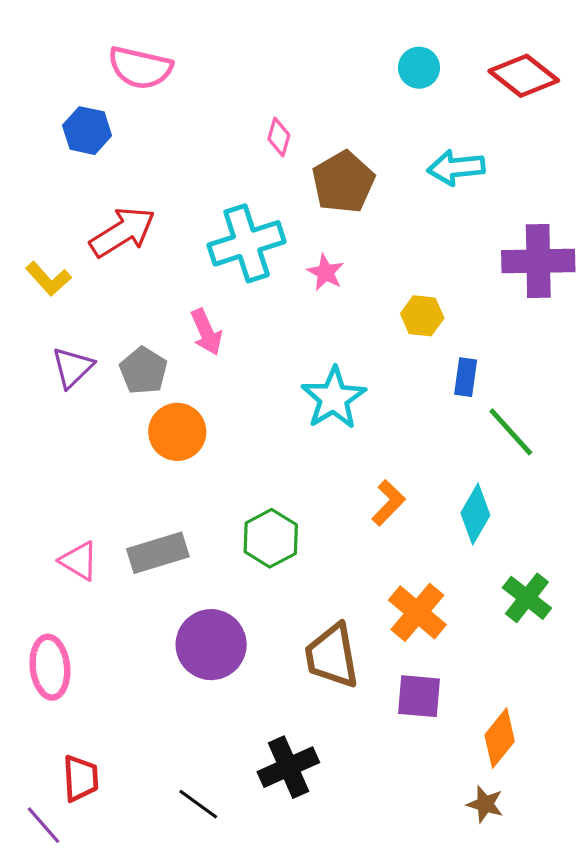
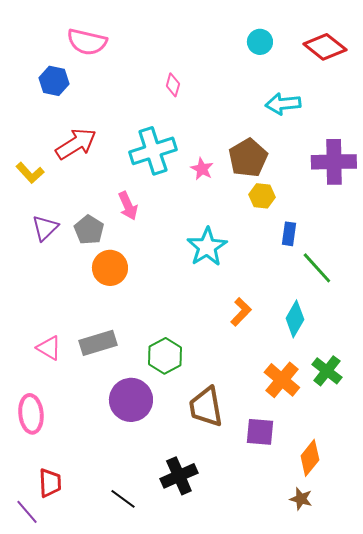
brown pentagon: (343, 182) -> (248, 158), moved
green hexagon: (271, 538) -> (165, 356), moved
orange cross: (417, 612) -> (282, 380), moved

